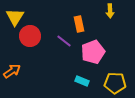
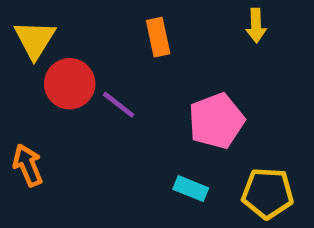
orange rectangle: (79, 24) -> (158, 37), moved
purple line: (64, 41) -> (119, 105), moved
orange arrow: (12, 71) -> (28, 165), turned -78

